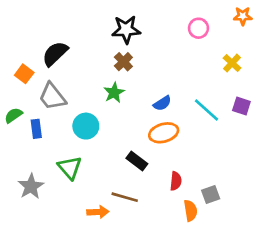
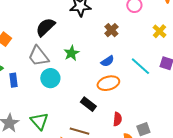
black semicircle: (55, 54) -> (45, 27), moved
brown cross: (123, 62) -> (111, 30), moved
gray trapezoid: (52, 97) -> (38, 56), moved
green triangle: (70, 168) -> (39, 121), moved

